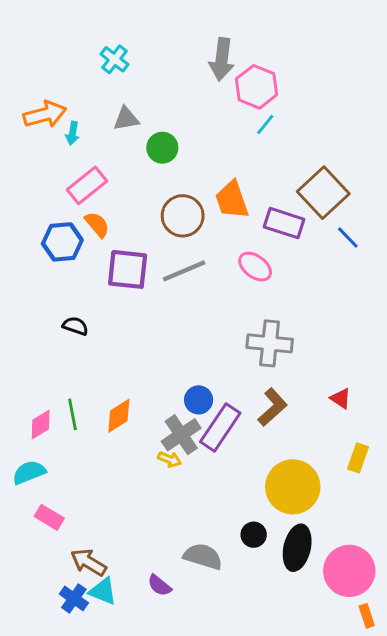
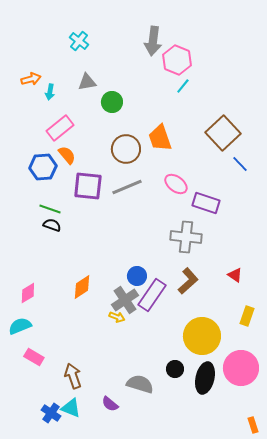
orange arrow: (45, 114) -> (31, 79), size x0.7
purple rectangle: (284, 223) -> (206, 203), moved
green line: (72, 414) -> (50, 209), moved, turned -60
brown arrow: (88, 562) -> (73, 376), moved, turned 40
pink circle: (349, 571) -> (241, 368), moved

